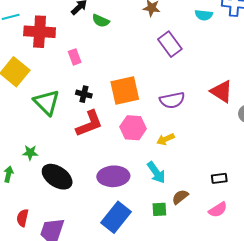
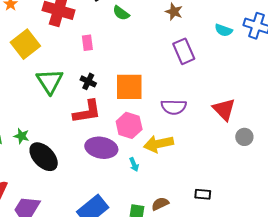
yellow arrow: (166, 139) -> (159, 144), size x1.6
green star: (30, 153) -> (21, 136), moved
cyan arrow: (156, 172) -> (134, 164), moved, size x0.6
purple ellipse: (113, 176) -> (101, 148), moved

